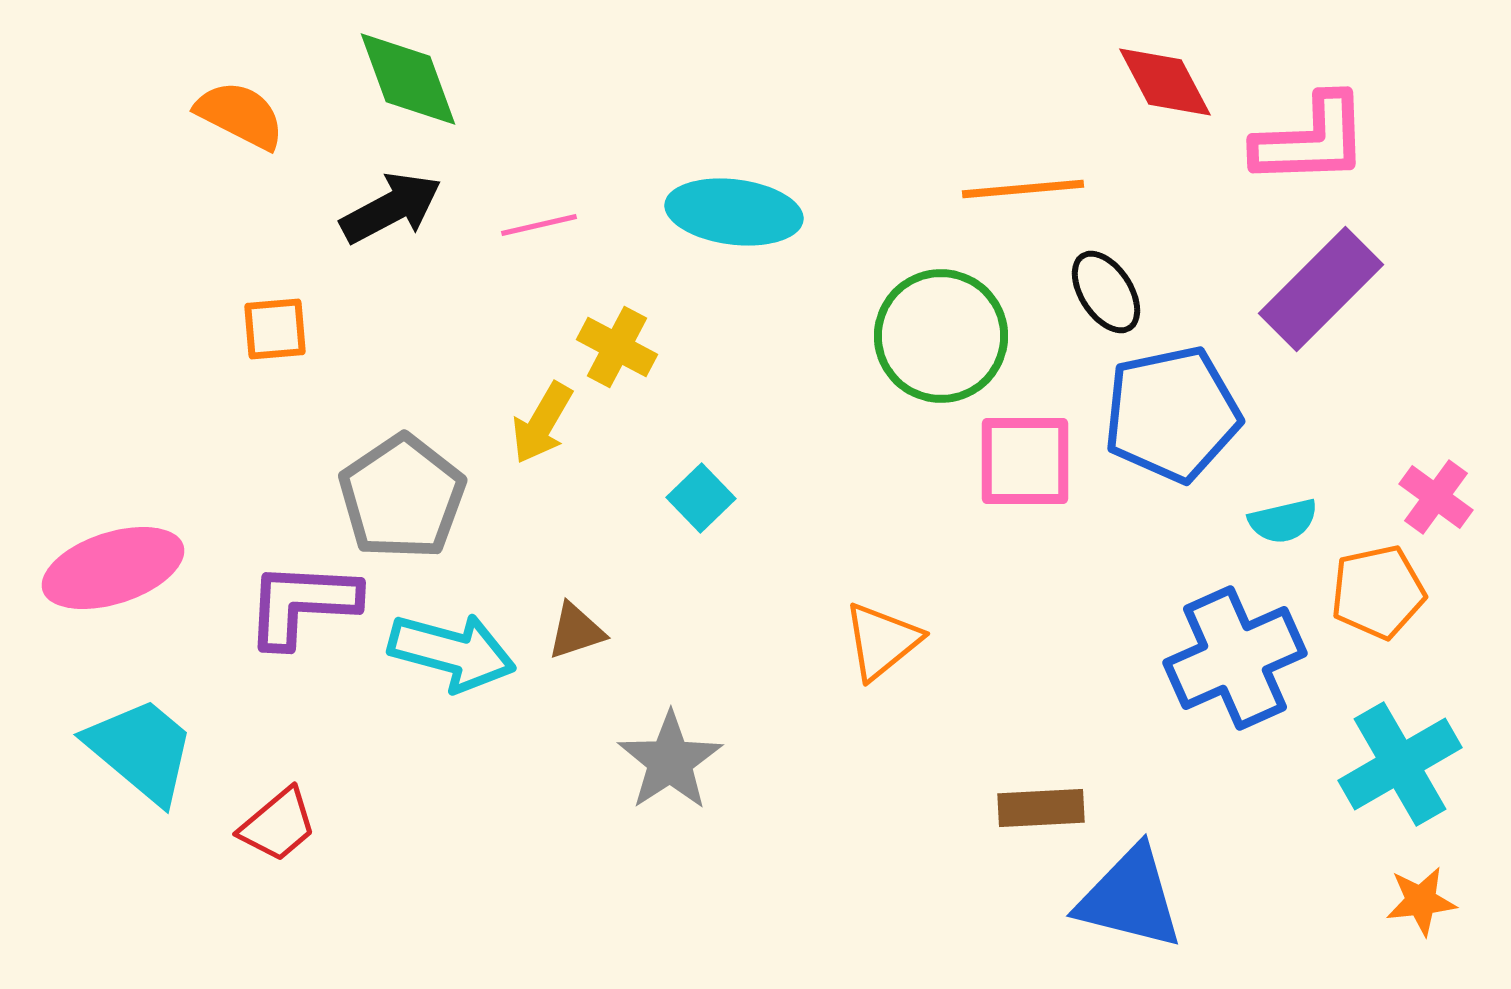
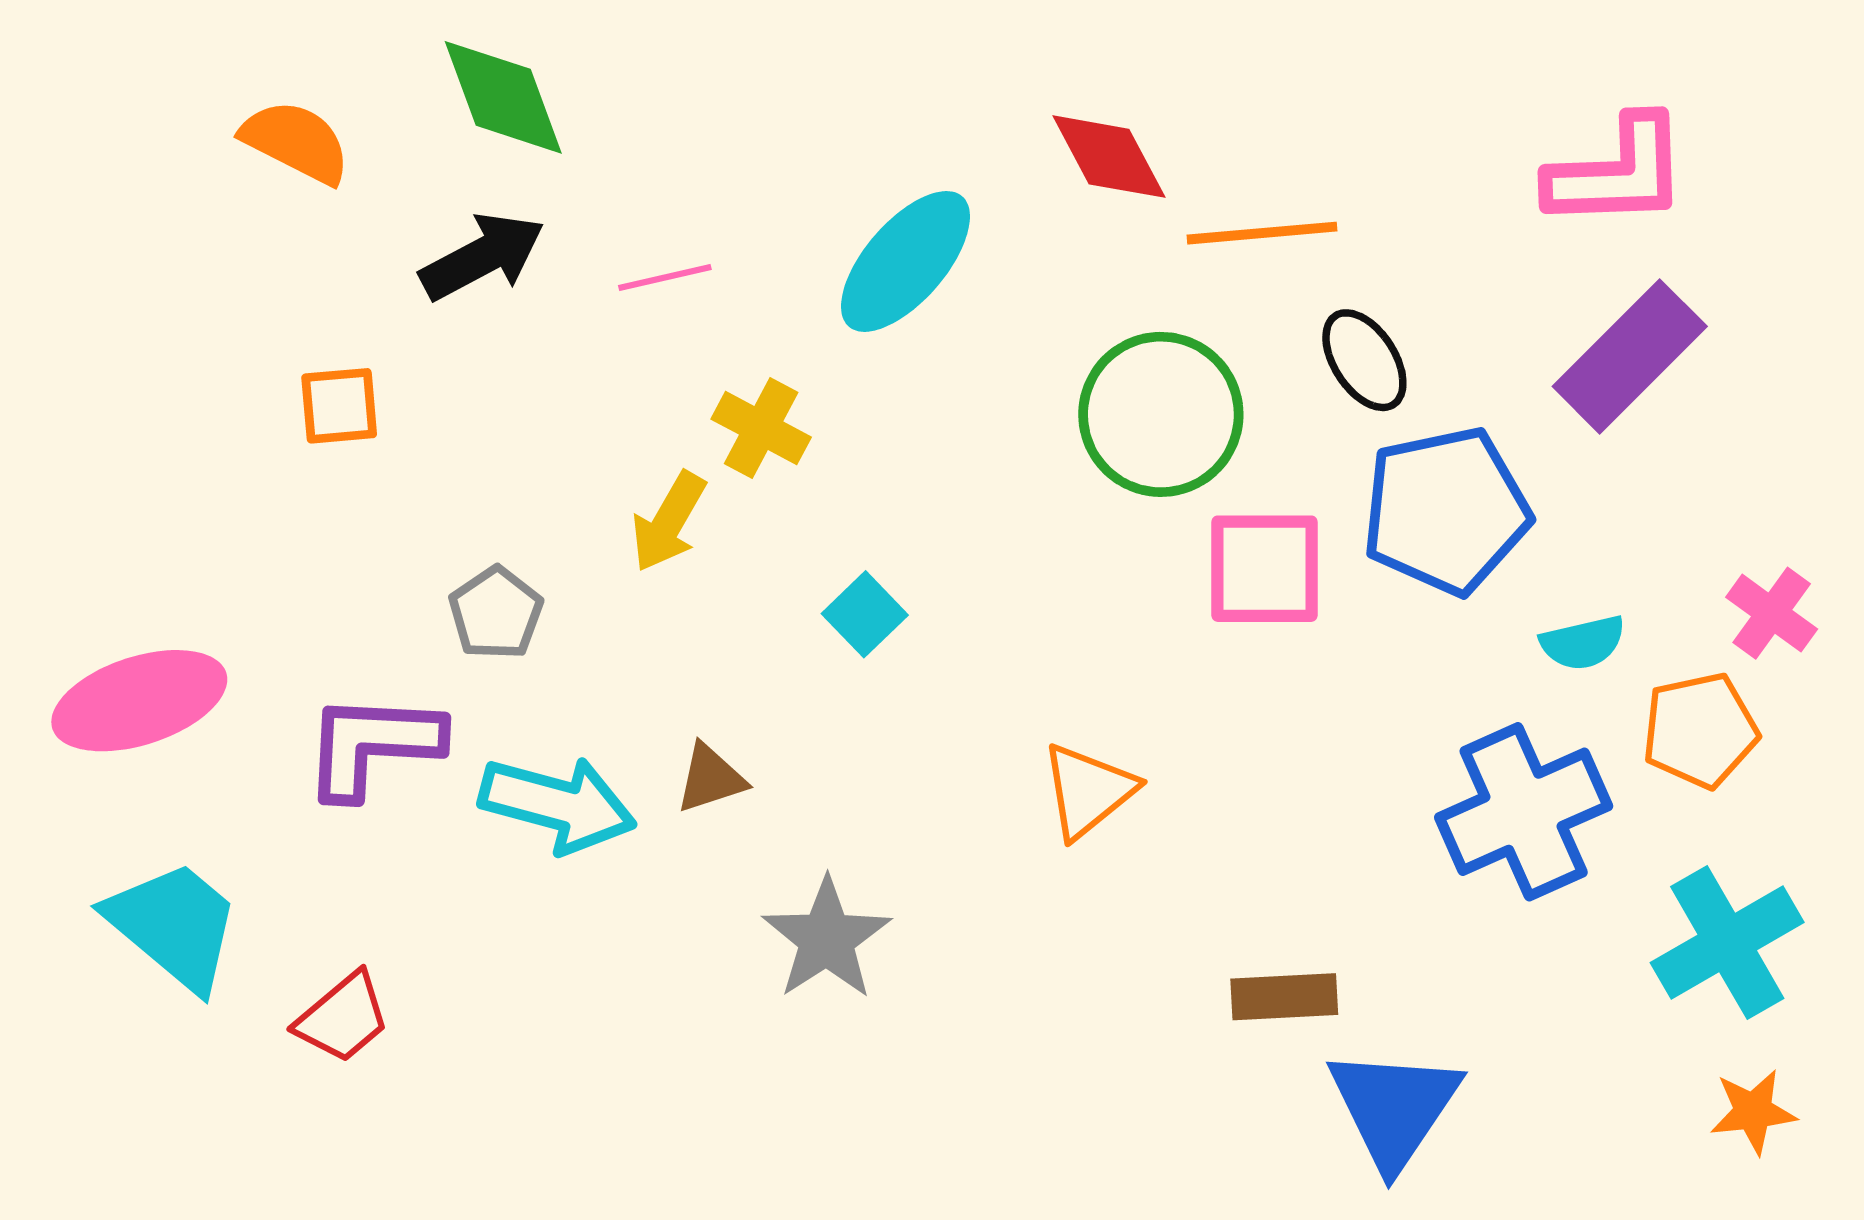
red diamond: (1165, 82) -> (1109, 157), moved
cyan ellipse: (734, 212) -> (905, 261), turned -56
gray pentagon: (402, 497) -> (496, 613), size x0.6
blue triangle: (1130, 898) -> (1394, 1108), turned 50

